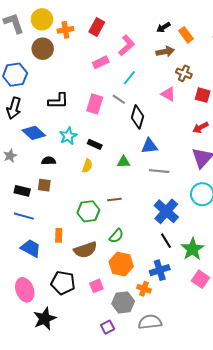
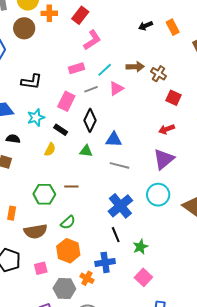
orange rectangle: (186, 35) -> (173, 27), moved
pink L-shape: (127, 45) -> (92, 40), moved
brown arrow: (165, 52) -> (135, 67), moved
pink rectangle: (101, 62) -> (77, 68), moved
pink triangle: (168, 94) -> (116, 88), moved, turned 49
gray line: (119, 99) -> (91, 89), turned -64
pink rectangle: (95, 104) -> (66, 101), moved
black diamond: (138, 117) -> (90, 120), moved
green star: (193, 249) -> (140, 247), size x0.7

